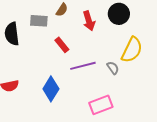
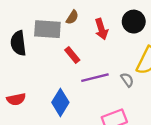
gray rectangle: (39, 21) -> (47, 29), size x1.4

